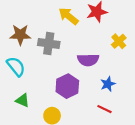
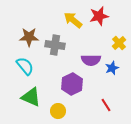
blue star: (108, 84) -> (112, 68), moved
green triangle: (22, 100) -> (31, 97), size x1.5
red line: (105, 109) -> (106, 105), turned 32

